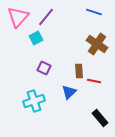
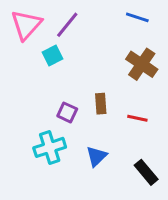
purple square: (44, 68) -> (67, 112), moved
brown rectangle: (79, 71) -> (101, 104), moved
blue triangle: (69, 92) -> (96, 156), moved

